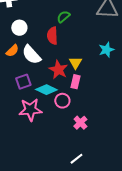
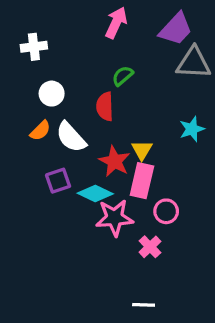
pink rectangle: (75, 82) -> (142, 181), size x1.5
pink circle: (62, 101) -> (166, 211), moved
pink star: (30, 110) -> (115, 218), moved
white line: (76, 159) -> (144, 305), turned 40

